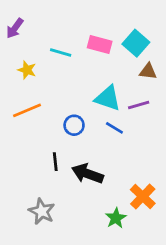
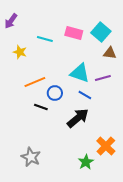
orange line: (27, 110) -> (35, 82), moved
black line: (55, 162) -> (41, 107), moved, turned -64
black arrow: (87, 174) -> (78, 118), moved, turned 120

